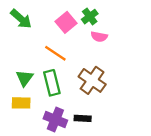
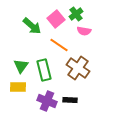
green arrow: (21, 19) -> (32, 26), moved
orange line: (55, 53) -> (59, 45), moved

